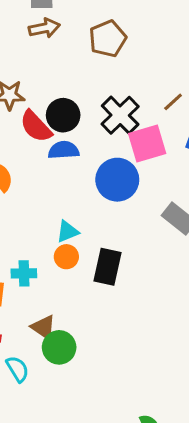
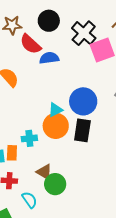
black circle: (63, 115) -> (49, 21), moved
blue circle: (117, 180) -> (83, 101), moved
orange circle: (66, 257) -> (56, 126), size x1.6

